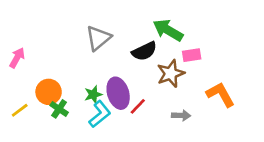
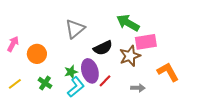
black semicircle: (144, 51) -> (103, 48), moved
pink rectangle: (192, 55) -> (146, 42), size x1.5
orange circle: (49, 92) -> (37, 54), moved

